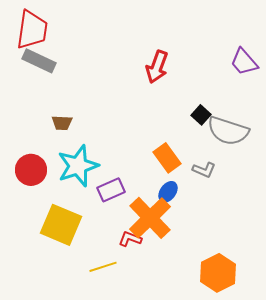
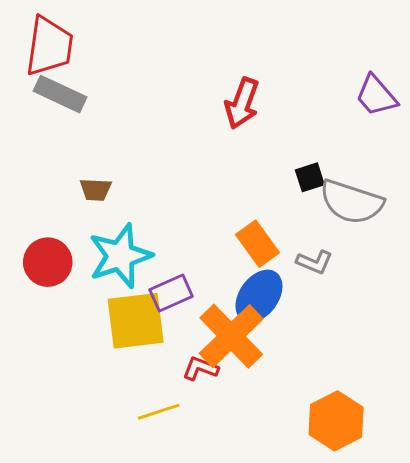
black square: (201, 115) -> (310, 177), turned 30
blue ellipse: (168, 192) -> (259, 296), size x1.6
yellow square: (61, 225) -> (136, 321), moved, turned -30

